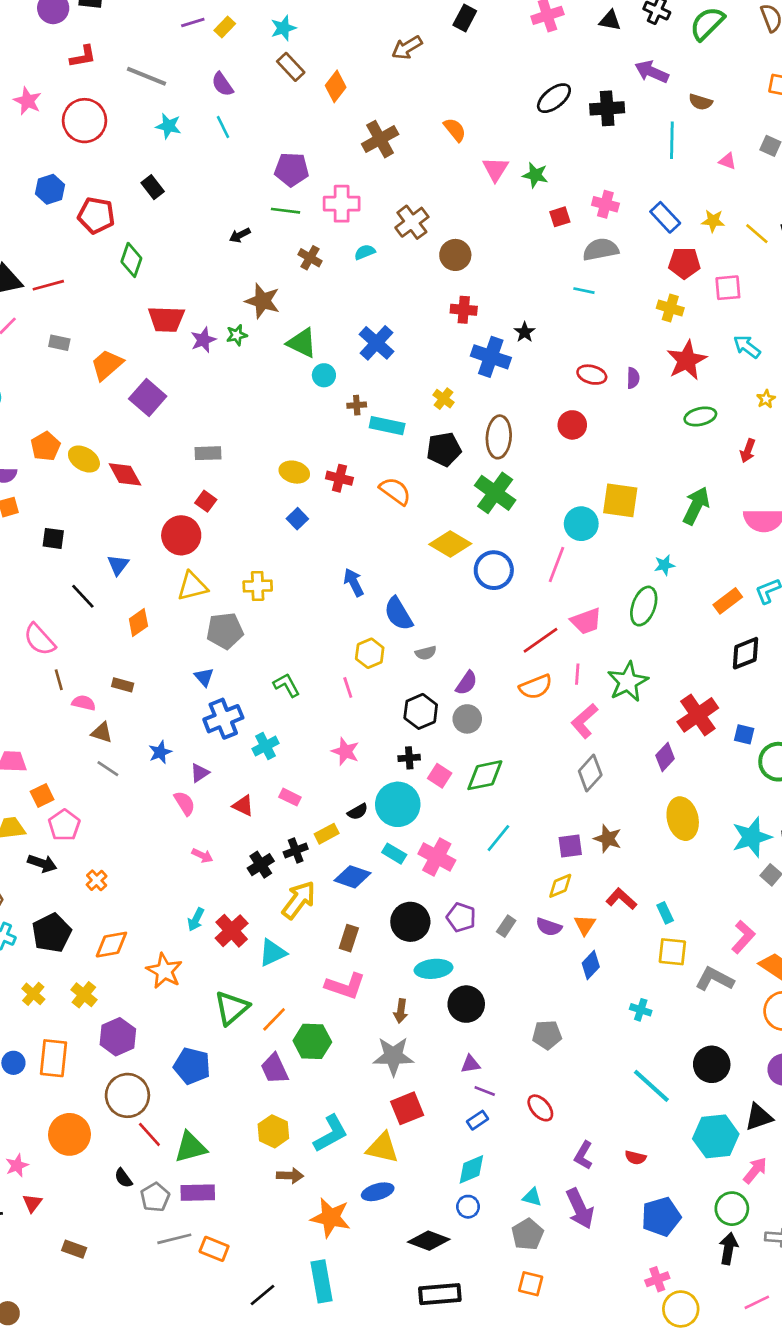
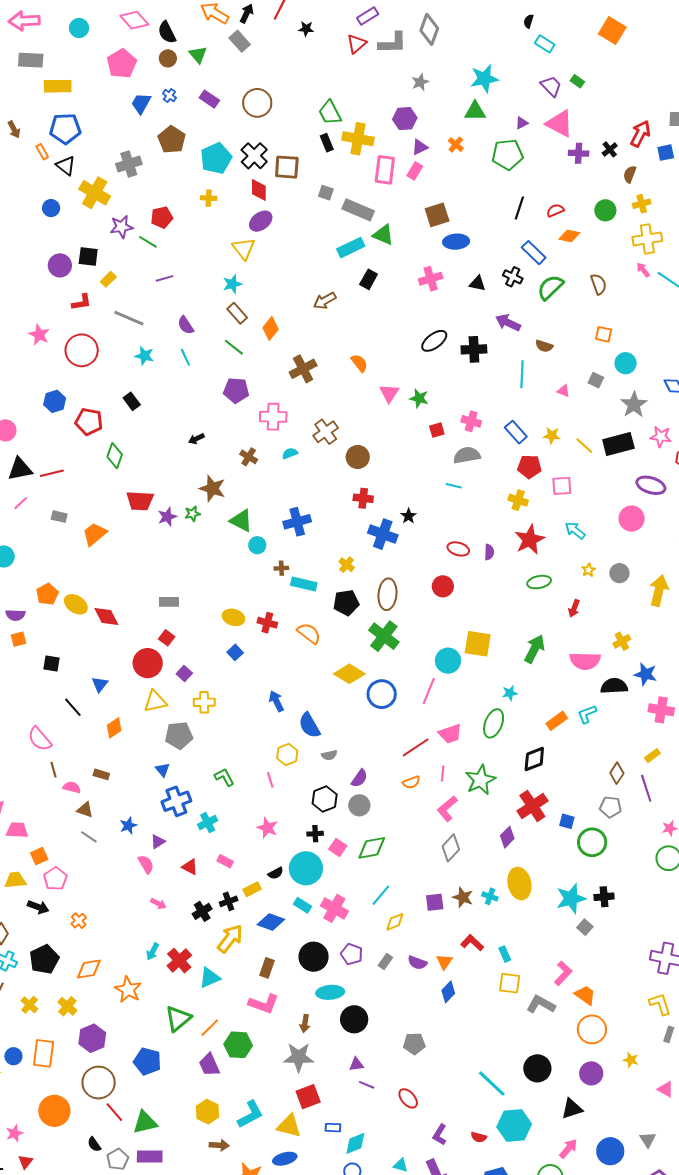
yellow rectangle: (225, 27) -> (108, 279), moved
green line: (286, 211) -> (234, 347), moved, turned 30
blue cross: (376, 343) -> (297, 522), turned 32
purple square: (148, 398) -> (184, 674), moved, size x0.6
black diamond: (746, 653) -> (534, 759), moved
orange semicircle: (536, 687) -> (411, 782), size x0.7
yellow diamond: (560, 886) -> (395, 922), moved
cyan cross: (641, 1010) -> (490, 896), moved
blue rectangle: (478, 1120) -> (333, 1128), moved, turned 35
cyan hexagon: (716, 1136) -> (514, 1126), moved

